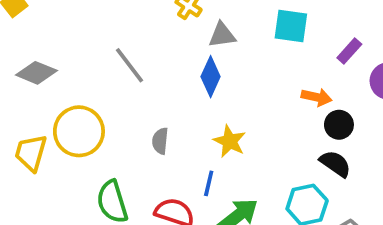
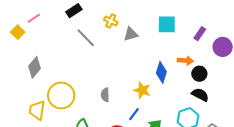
gray line: (130, 65) -> (86, 38), moved
gray diamond: (36, 73) -> (34, 67), turned -65
blue diamond: (211, 77) -> (161, 72), moved
blue line: (209, 183) -> (134, 114), turned 32

